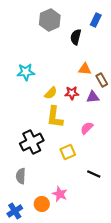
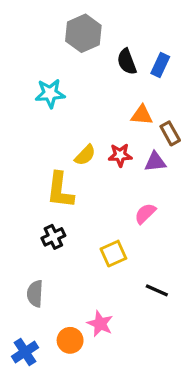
blue rectangle: (96, 20) -> (160, 65), moved
black semicircle: (76, 37) -> (127, 62), turned -35
cyan star: (26, 72) -> (50, 93), moved
yellow L-shape: (55, 117) -> (60, 190), moved
black cross: (32, 142) -> (53, 237), size x0.6

